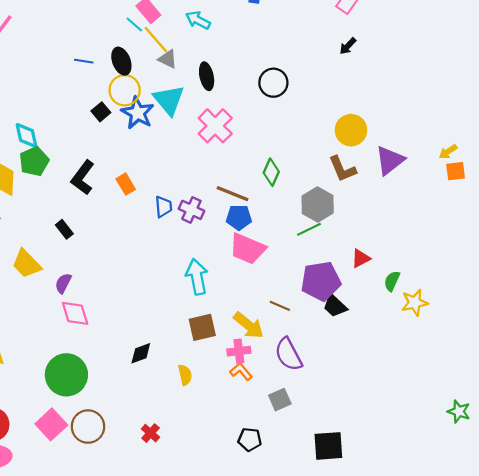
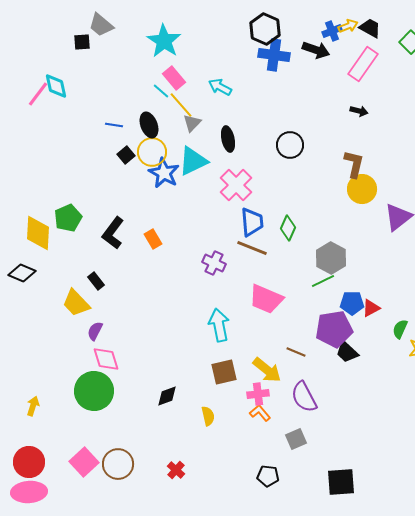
black arrow: (348, 46) -> (359, 111), turned -120
gray triangle: (168, 59) -> (192, 123), turned 48
cyan triangle: (169, 100) -> (193, 161), turned 44
black square: (101, 112) -> (126, 155), moved
cyan diamond: (27, 136) -> (56, 86), moved
brown L-shape: (342, 169) -> (354, 164), moved, turned -144
blue trapezoid: (163, 207) -> (252, 222), moved, size x1.4
blue pentagon: (239, 217) -> (352, 303), moved
yellow trapezoid: (27, 264) -> (76, 303), moved
green circle: (66, 375) -> (94, 391), moved

